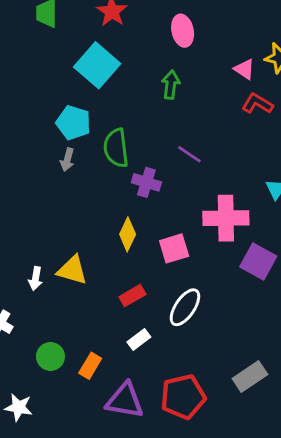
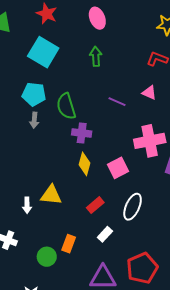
pink triangle: (244, 69) -> (149, 93), moved
purple cross: (146, 182) -> (82, 133), moved
orange rectangle: (90, 366) -> (69, 244), moved

